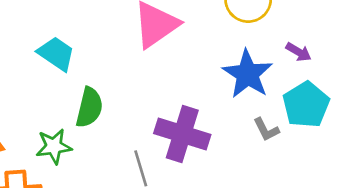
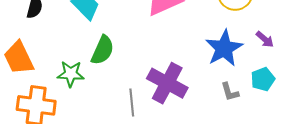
cyan pentagon: (306, 105) -> (263, 79), size x0.7

